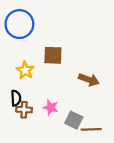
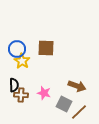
blue circle: (19, 24) -> (17, 49), moved, size x0.7
brown arrow: (89, 80) -> (77, 86), moved
brown line: (91, 129) -> (79, 112), turned -42

